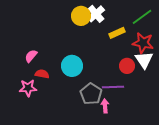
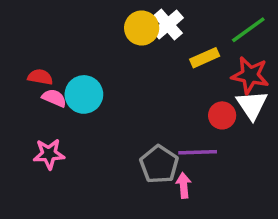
pink semicircle: (31, 56) -> (54, 98), turned 72
cyan circle: (72, 66) -> (84, 94), moved
red semicircle: (42, 74) -> (40, 77), moved

